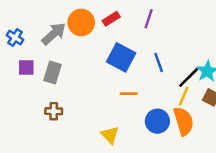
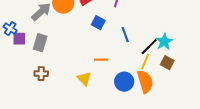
blue cross: (15, 37) -> (10, 29), moved
blue square: (121, 57) -> (98, 23), moved, size x0.6
yellow triangle: (110, 135) -> (84, 79), moved

